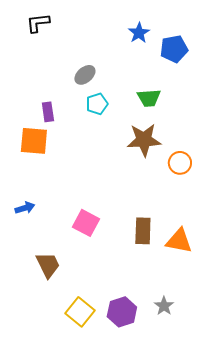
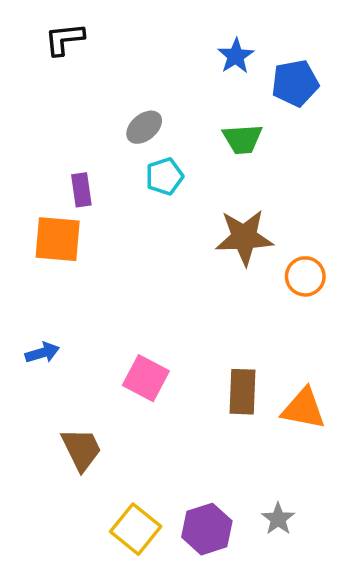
green trapezoid: (149, 98) -> (242, 139), moved

